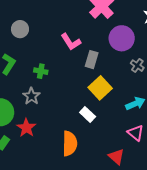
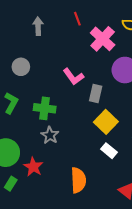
green cross: (41, 71) -> (45, 108), size x1.5
gray star: (31, 96) -> (50, 135), moved
white rectangle: (88, 115) -> (109, 151), moved

